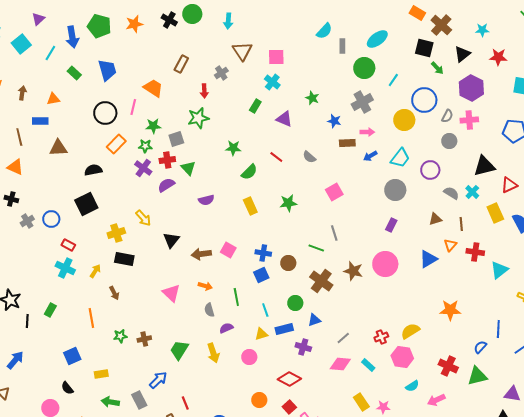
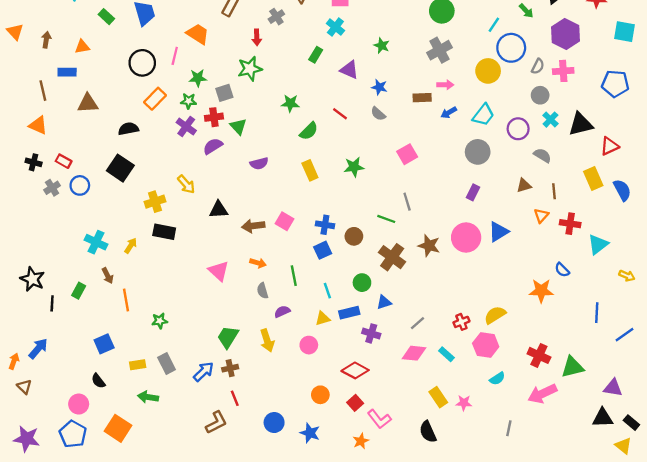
cyan line: (393, 80) -> (494, 25), moved
blue star: (334, 121) -> (379, 87), moved
cyan cross: (472, 192) -> (550, 120), moved
black square: (86, 204) -> (120, 168), turned -30
black triangle: (171, 240) -> (219, 210), turned 48
red rectangle: (68, 245) -> (64, 161), moved
blue triangle: (428, 259) -> (498, 232), moved
brown arrow: (114, 293) -> (108, 276), moved
brown cross: (144, 339) -> (230, 368), moved
blue semicircle: (480, 347) -> (562, 270), moved, turned -88
gray rectangle: (139, 400) -> (167, 364), moved
pink arrow: (436, 400) -> (542, 394), moved, size x1.4

